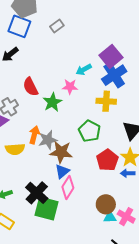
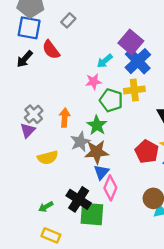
red semicircle: (31, 87) -> (51, 50), moved
green star: (52, 102) -> (97, 125), moved
green pentagon: (90, 131) -> (111, 100), moved
orange arrow: (34, 135) -> (65, 118), moved

